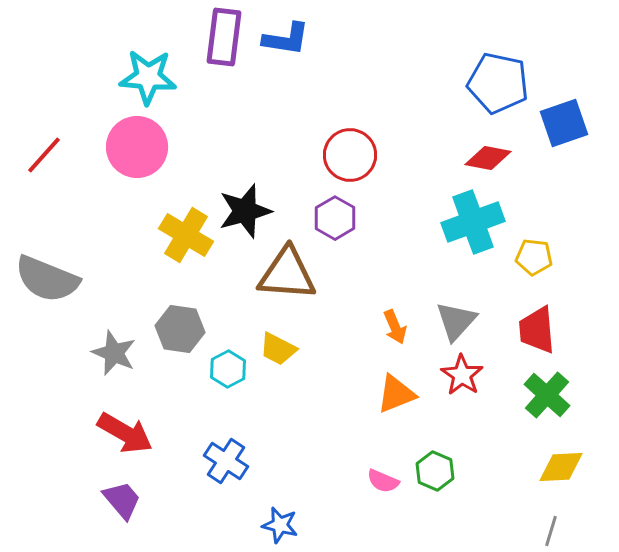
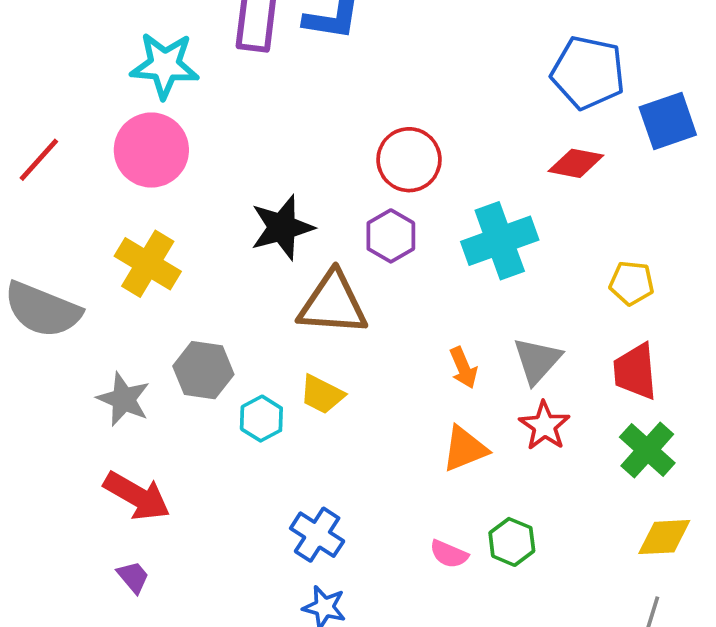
cyan cross: (473, 222) -> (500, 241), moved
yellow cross: (186, 235) -> (148, 264), moved
blue cross: (226, 461) -> (317, 535), moved
purple trapezoid: (122, 500) -> (133, 577), size x0.7

